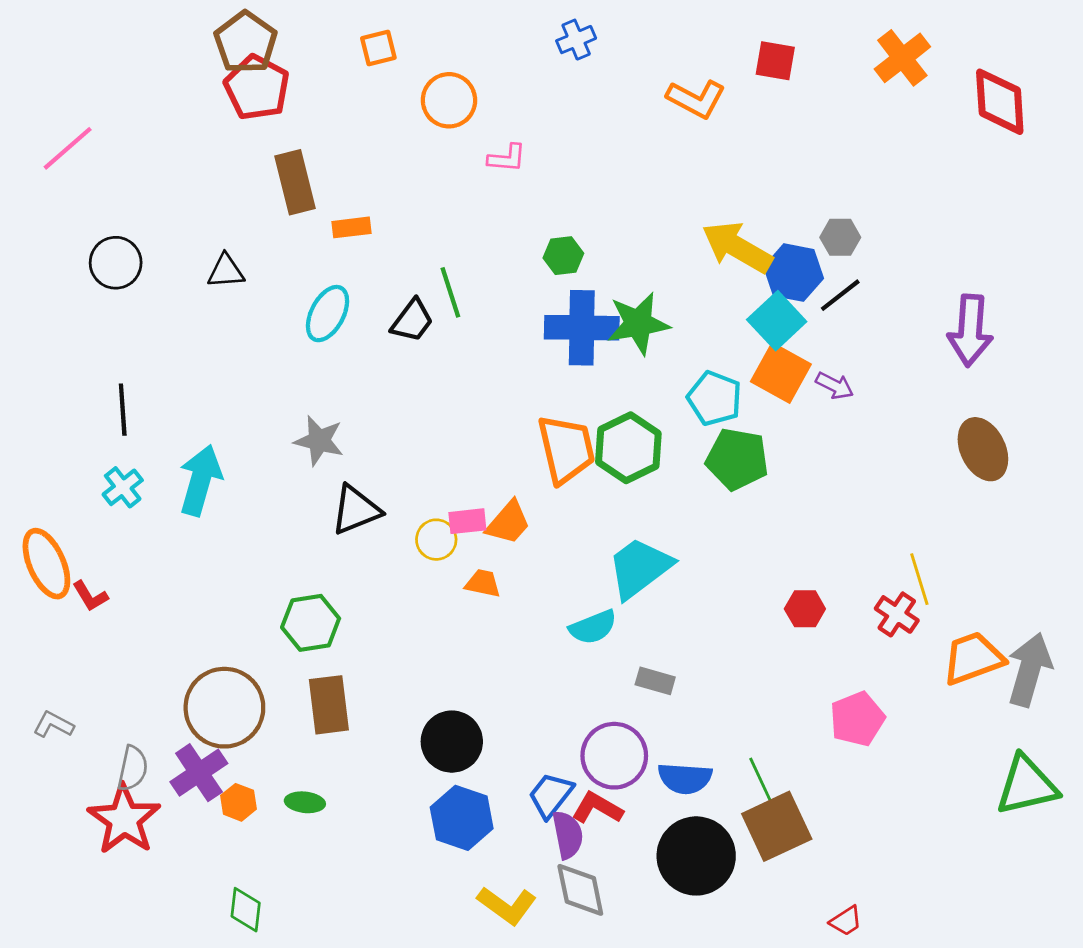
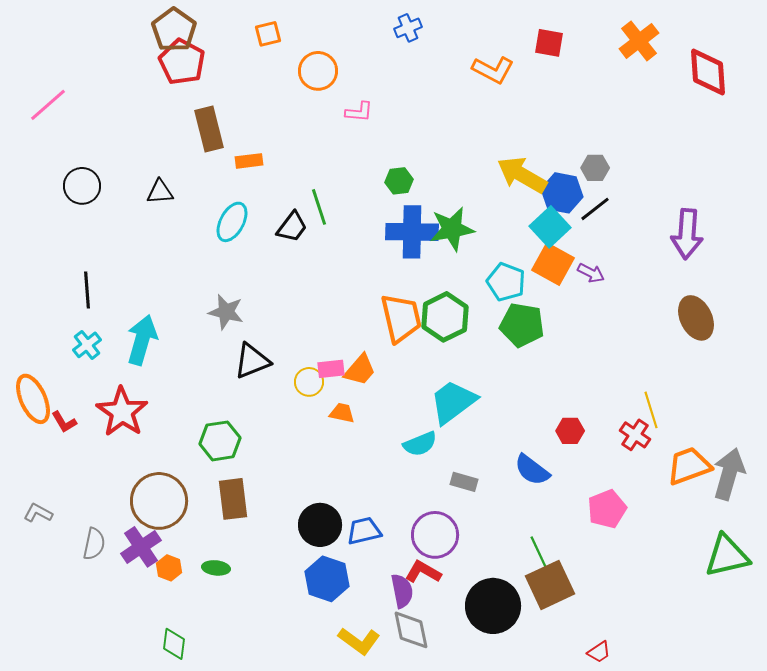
blue semicircle: (685, 778) -> (532, 470), moved, turned 33
blue trapezoid: (551, 795) -> (364, 531), moved, turned 39
red star: (124, 819) -> (122, 412), moved

